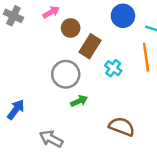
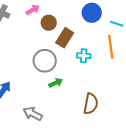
cyan cross: (113, 68) -> (84, 56), turned -32
brown semicircle: (122, 127) -> (91, 104), turned 80

